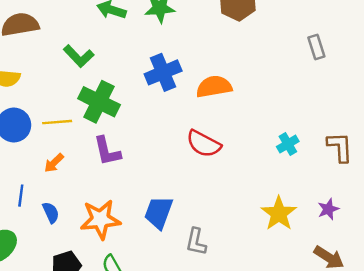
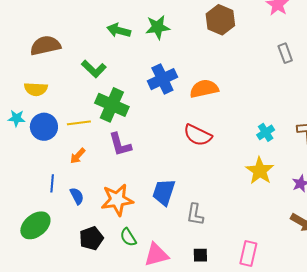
yellow star: (279, 213) -> (260, 171), moved

